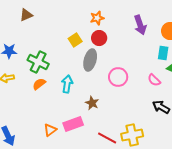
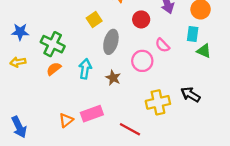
red circle: (99, 38) -> (141, 19), moved
pink semicircle: (154, 80) -> (162, 45), moved
brown star: (92, 103) -> (113, 78), moved
yellow cross: (132, 135) -> (158, 102), moved

